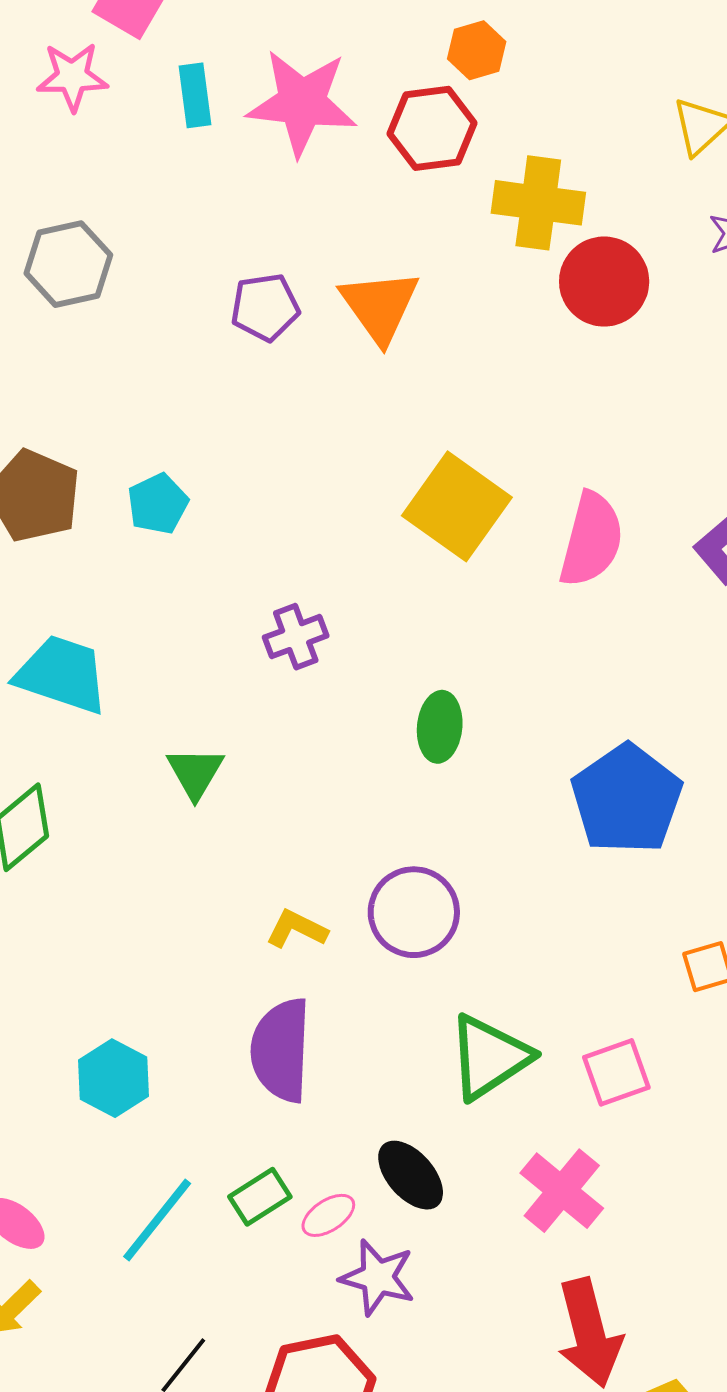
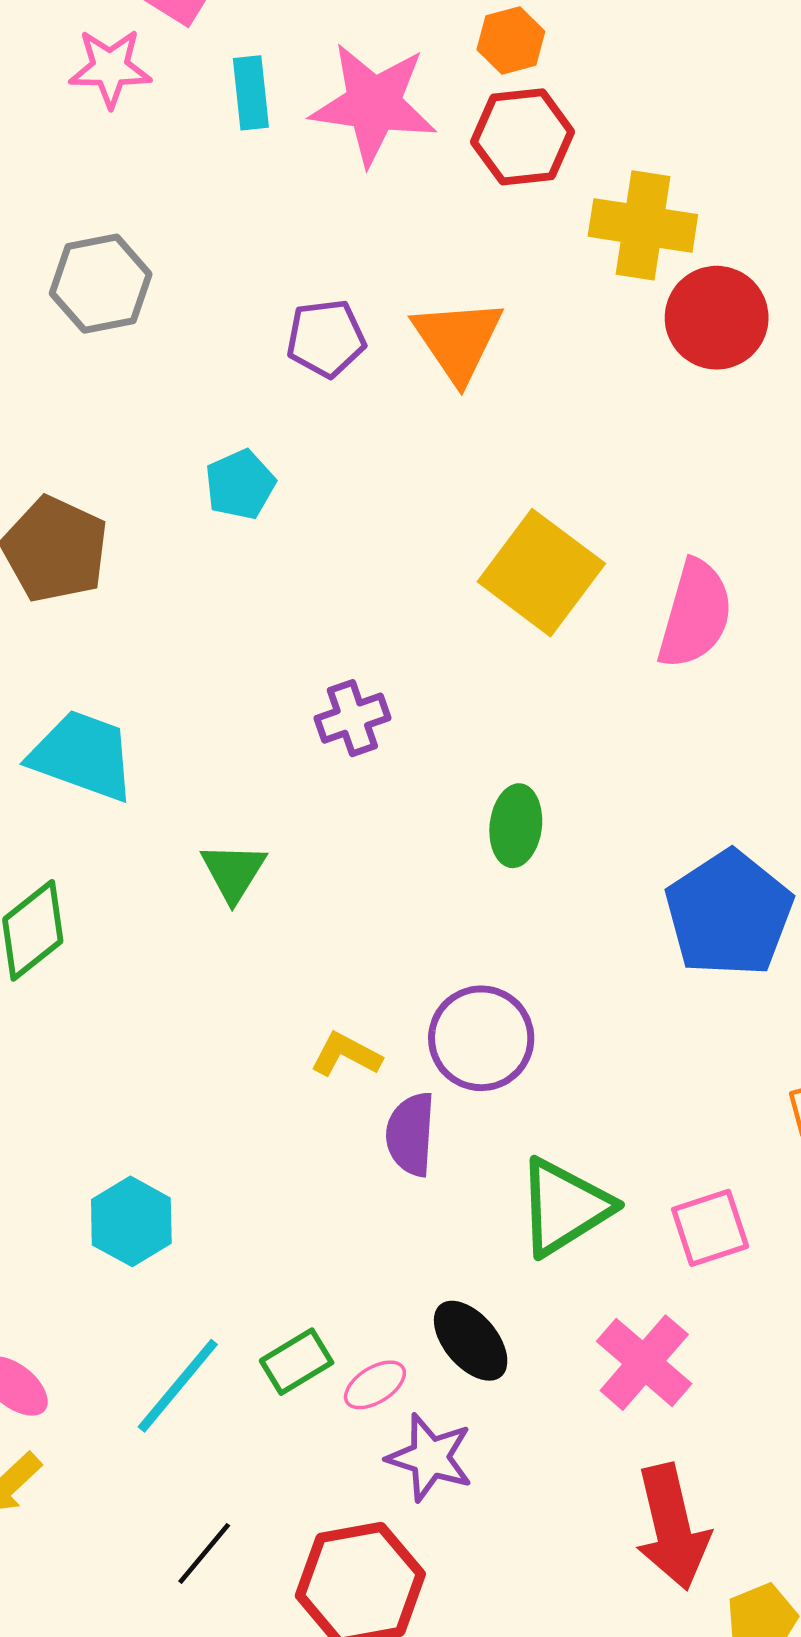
orange hexagon: (477, 50) -> (511, 41), moved
cyan pentagon: (158, 504) -> (240, 485), moved
purple semicircle: (281, 1050) -> (411, 1134), moved, size x0.7

